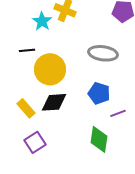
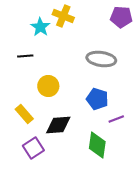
yellow circle: (50, 69) -> (48, 86), moved, size x0.7
black diamond: (54, 102) -> (58, 125), moved

